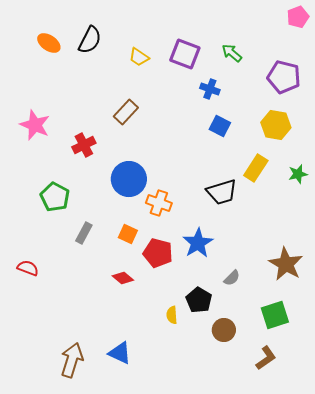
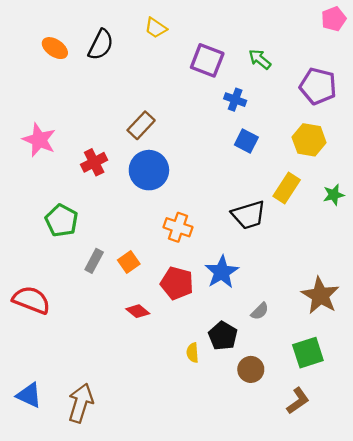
yellow trapezoid: (139, 57) -> (156, 28), moved
blue circle: (129, 179) -> (149, 170), moved
orange square: (128, 234) -> (129, 262), moved, turned 30
red semicircle: (28, 268) -> (31, 300), size x1.6
blue triangle: (120, 353) -> (29, 395), moved

